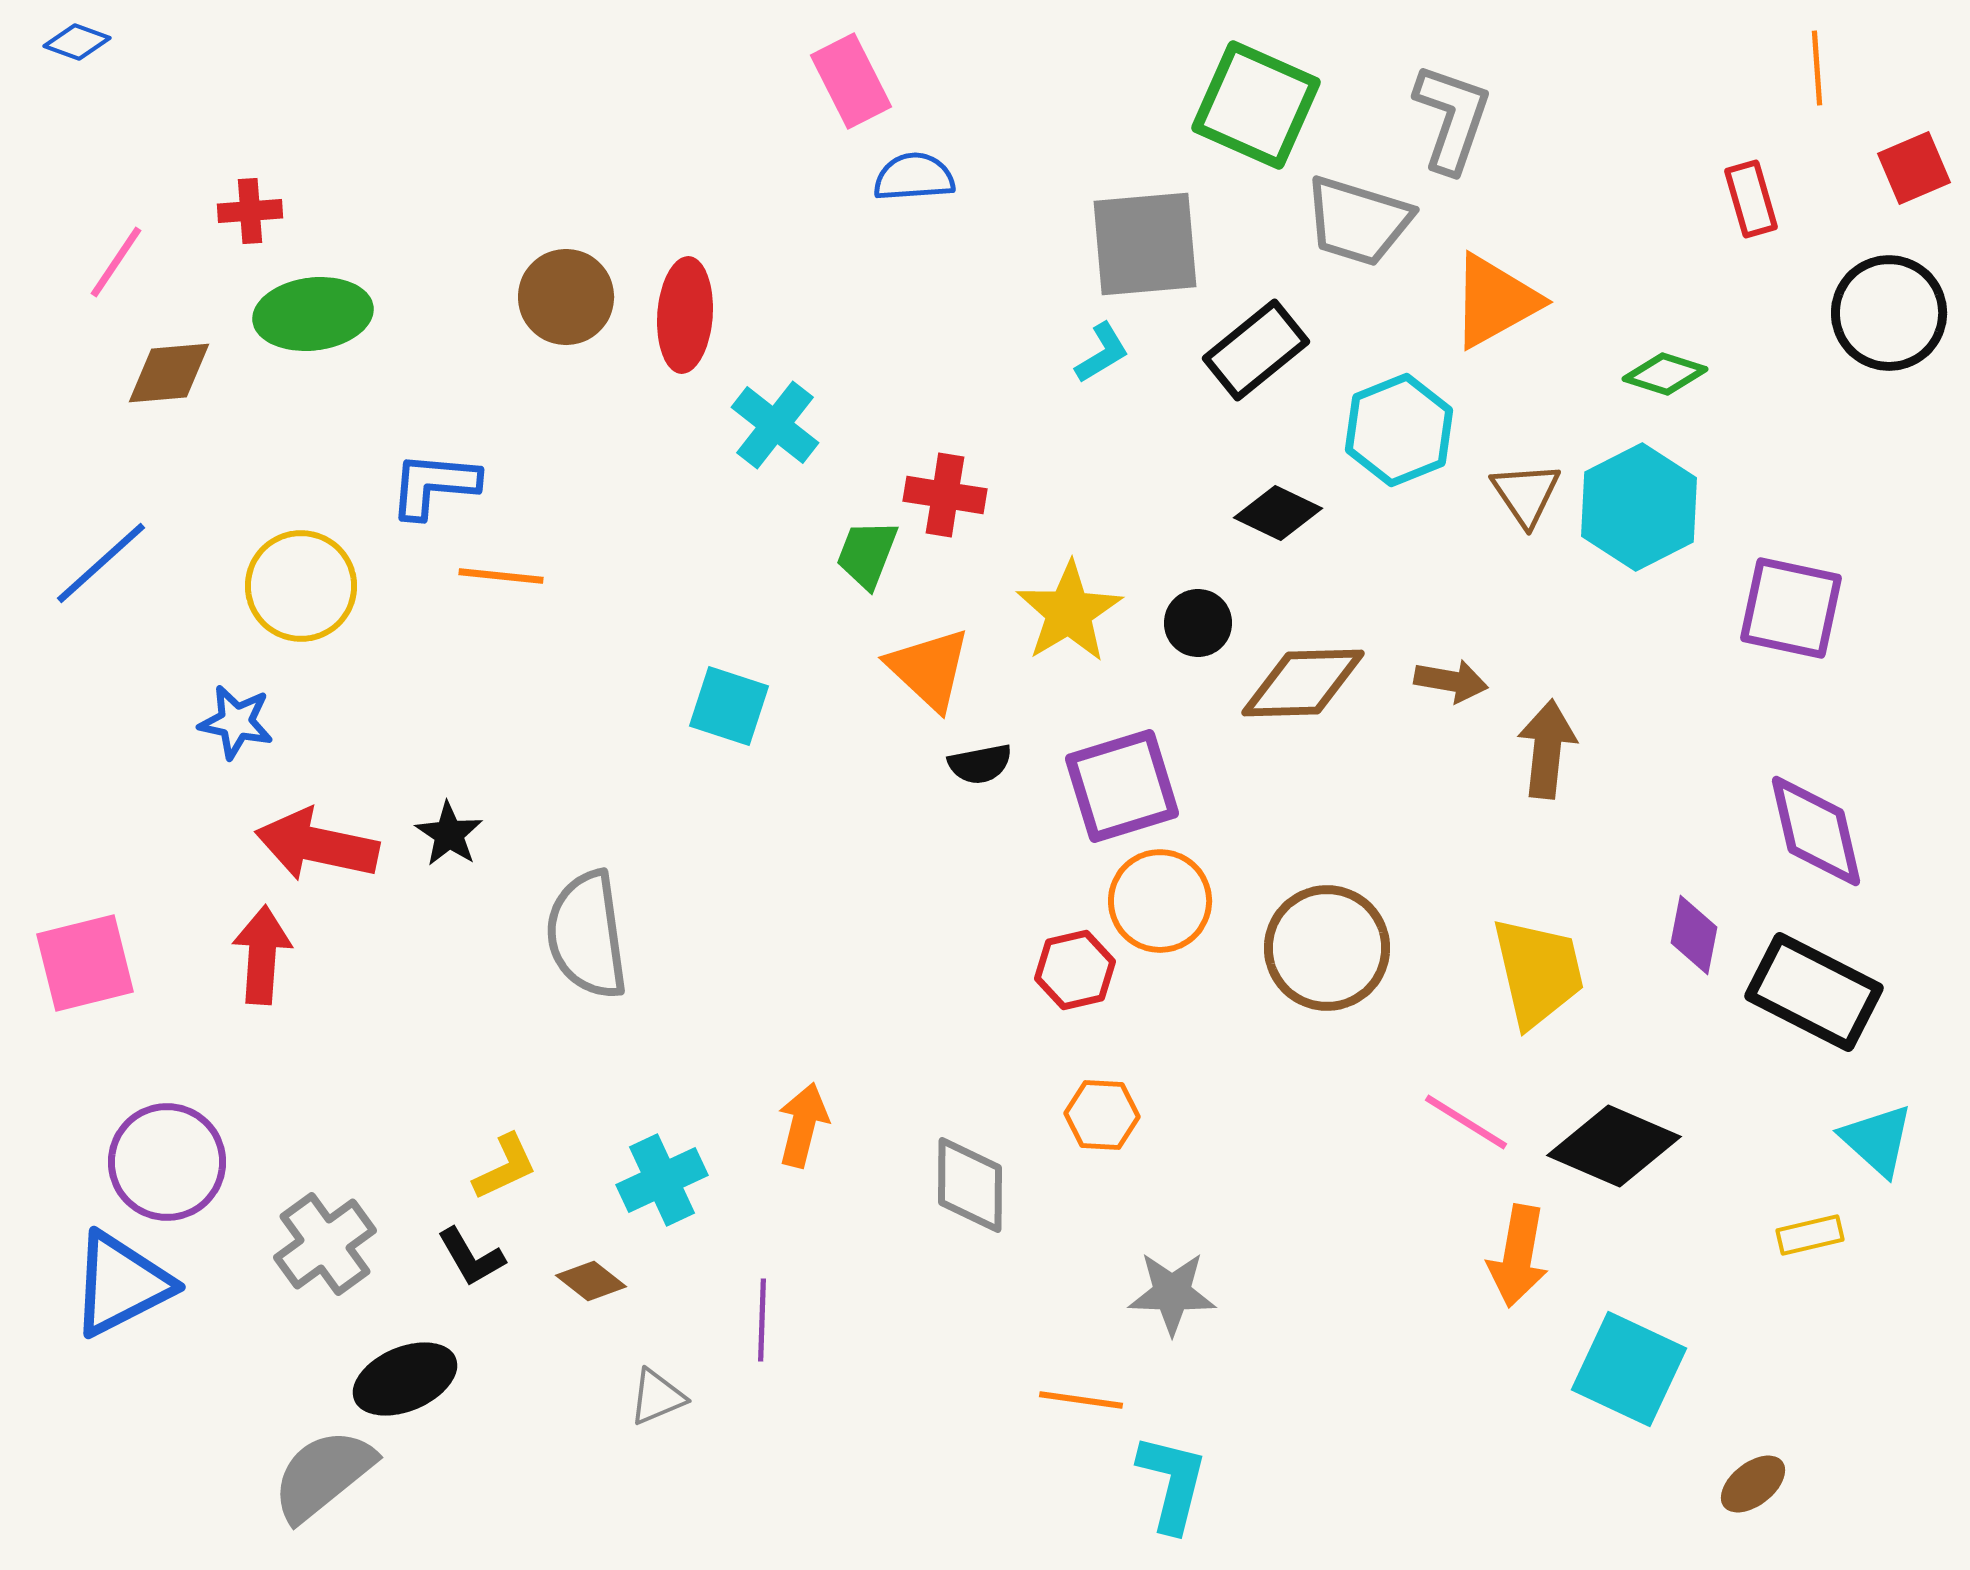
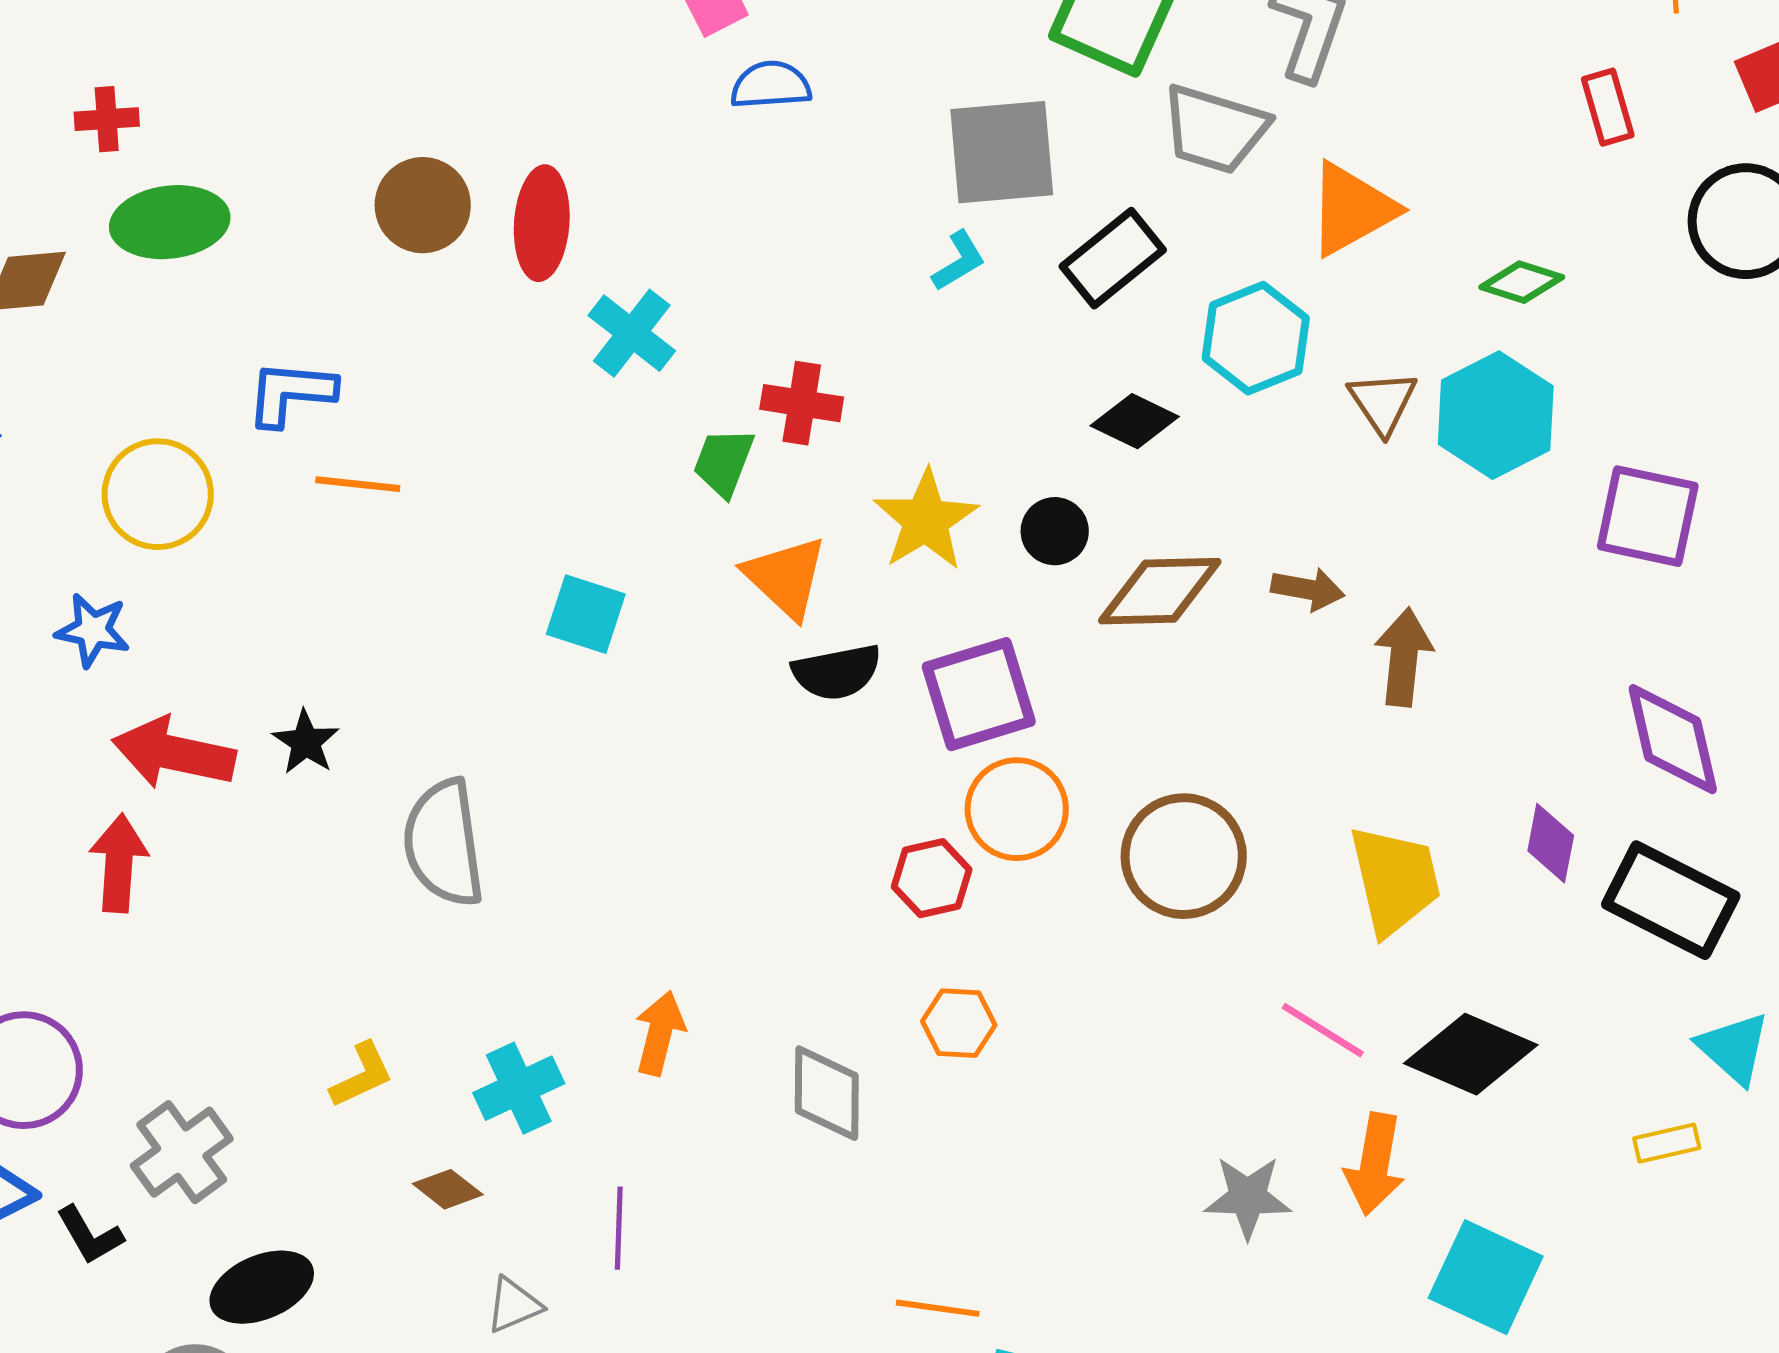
black semicircle: (980, 764) -> (837, 672), size x1.4
black L-shape: (471, 1257) -> (90, 1235), moved
gray star: (1172, 1293) -> (1248, 1197), moved

